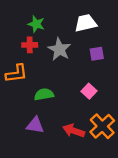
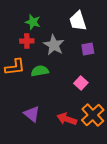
white trapezoid: (86, 23) -> (78, 21), turned -95
green semicircle: (44, 94) -> (40, 71), moved
purple triangle: (35, 125) -> (32, 114), turned 30

